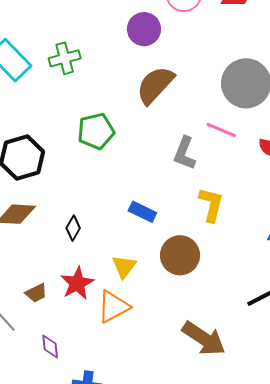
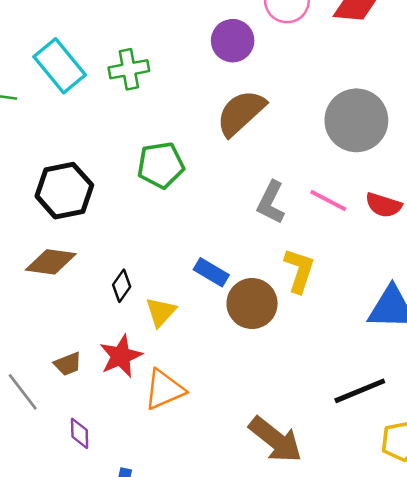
pink line: (221, 130) -> (328, 200), moved
brown circle: (180, 255) -> (252, 304), moved
yellow triangle: (124, 266) -> (161, 312), moved

